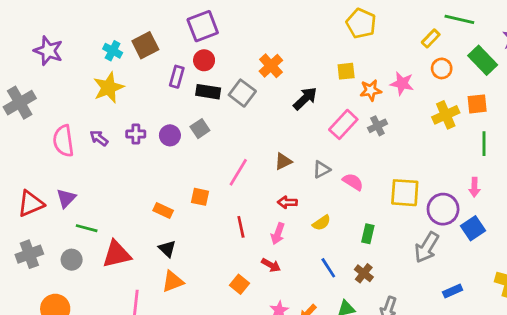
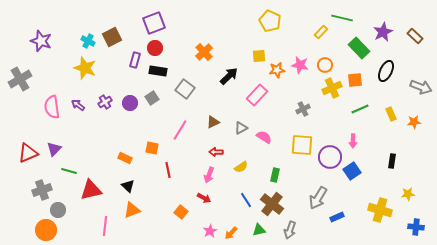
orange circle: (442, 68) -> (325, 65), moved
yellow star: (108, 88) -> (85, 68), turned -30
gray square: (242, 93) -> (185, 89), moved
gray cross: (377, 126) -> (303, 109), moved
purple cross: (136, 134) -> (105, 102), turned -32
green line: (484, 144) -> (360, 109), turned 66
red line: (241, 227) -> (168, 170), moved
gray arrow: (427, 247) -> (318, 198), moved
gray cross: (29, 254) -> (42, 190), moved
gray circle: (72, 260) -> (58, 210), moved
brown cross: (364, 273) -> (272, 204), size x1.6

